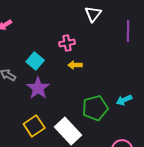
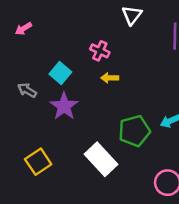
pink cross: (67, 43) -> (100, 51), turned 35
yellow square: (34, 126) -> (38, 162), moved

